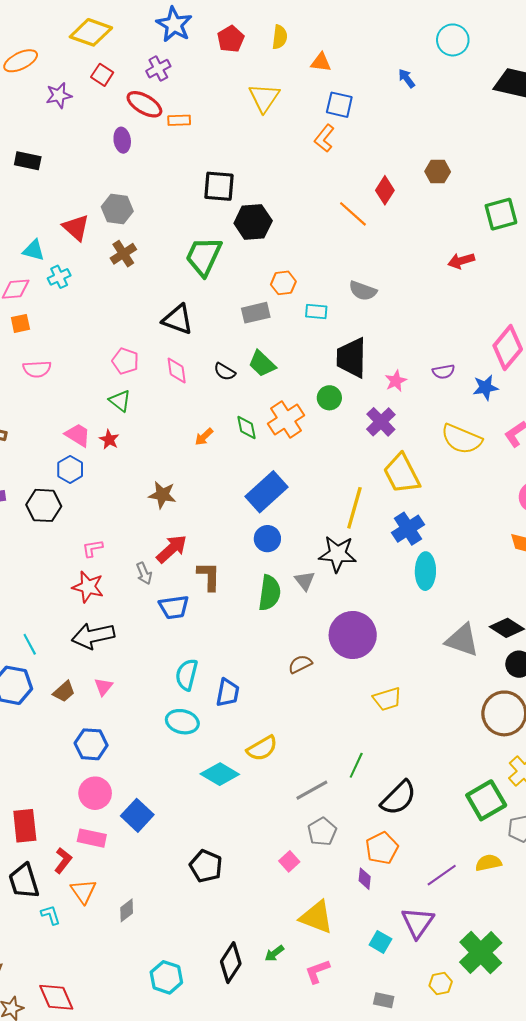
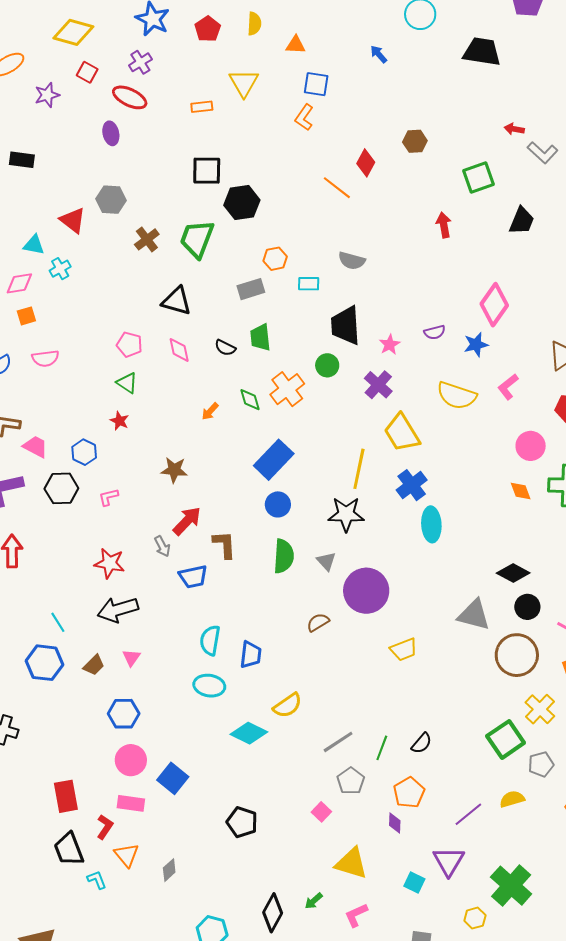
orange rectangle: (179, 120) -> (202, 107), moved
brown cross: (123, 254) -> (147, 239), moved
red arrow: (461, 261) -> (444, 225), turned 100
green trapezoid: (262, 364) -> (260, 337), turned 44
pink trapezoid: (78, 435) -> (35, 447), moved
pink L-shape: (92, 548) -> (108, 497), moved
gray triangle: (305, 581) -> (326, 561), moved
gray triangle: (462, 640) -> (474, 615), moved
green line: (356, 765) -> (382, 748), moved
black semicircle: (399, 798) -> (422, 743), size x0.6

